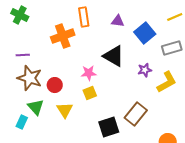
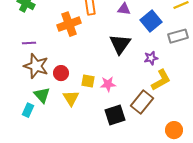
black triangle: (114, 56) -> (120, 44), turned 35
pink star: (89, 73) -> (108, 84), moved
yellow L-shape: (167, 82) -> (161, 80), moved
yellow square: (90, 93) -> (88, 81), moved, turned 32

